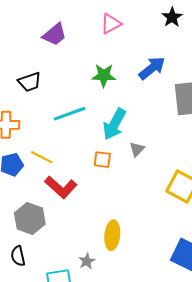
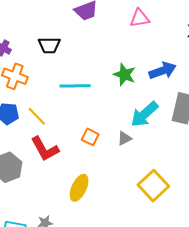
green star: (104, 75) -> (125, 75), moved
cyan arrow: (114, 124) -> (144, 114), moved
yellow ellipse: (112, 235) -> (79, 188), moved

